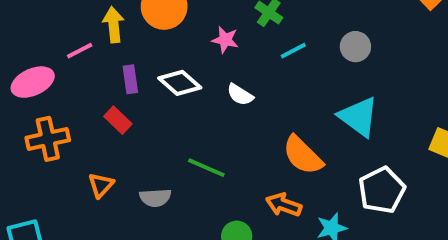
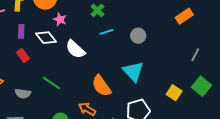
pink star: (225, 40) -> (60, 19), moved
white semicircle: (240, 95) -> (75, 49), size x1.5
red rectangle: (118, 120) -> (23, 55), moved

